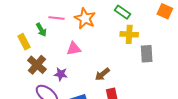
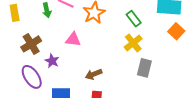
yellow cross: (129, 34) -> (133, 43), turned 30
yellow rectangle: (24, 42) -> (15, 13), moved

